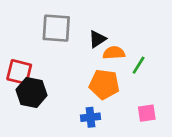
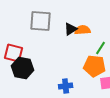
orange semicircle: (114, 53) -> (83, 30), moved
orange pentagon: (104, 84) -> (95, 66), moved

